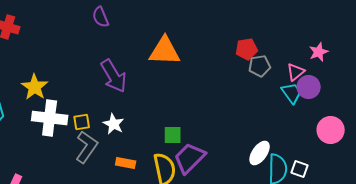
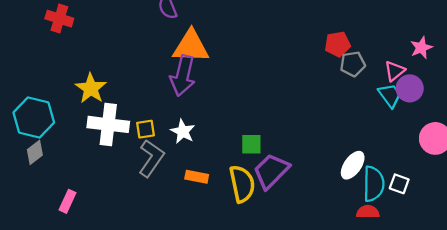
orange triangle: (165, 51) -> (191, 46), moved
purple arrow: (114, 76) -> (183, 76), turned 44

